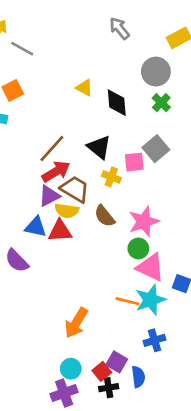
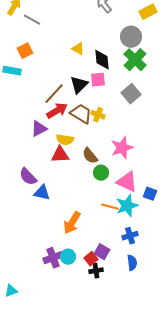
green cross: (161, 103) -> (135, 60), size x1.6
black triangle: (99, 147) -> (79, 85), moved, turned 36
pink square: (134, 162) -> (98, 80), moved
brown trapezoid: (75, 189) -> (81, 114), moved
purple triangle: (49, 196) -> (39, 129), moved
brown semicircle: (105, 216) -> (90, 156), moved
blue triangle: (36, 227) -> (42, 193), moved
green circle: (138, 248) -> (101, 173), moved
blue semicircle: (138, 377) -> (132, 263), moved
purple cross: (64, 393) -> (53, 258), moved

